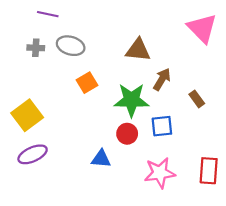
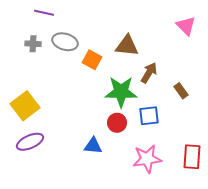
pink triangle: (202, 28) -> (186, 26), size x0.7
orange square: (87, 83) -> (92, 60), moved, turned -30

